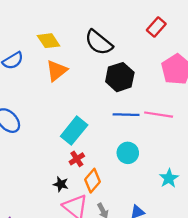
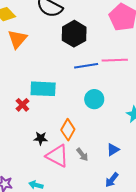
cyan rectangle: (74, 131) -> (43, 89), turned 65
red cross: (77, 159) -> (22, 105), moved

